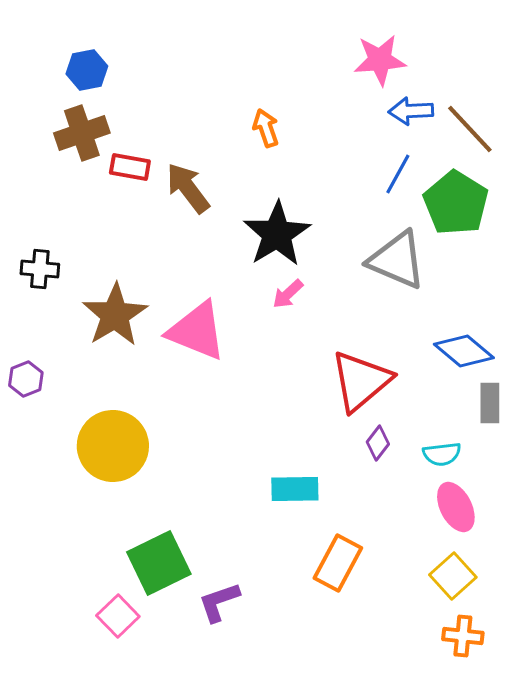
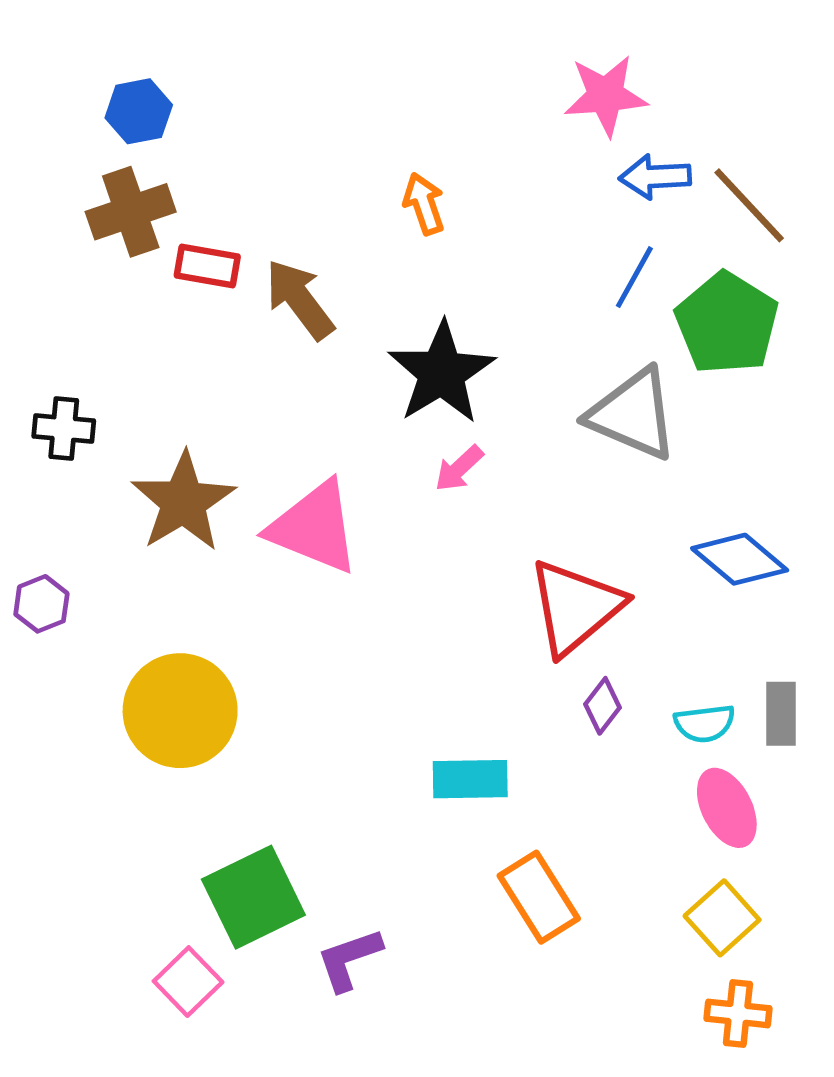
gray rectangle: (490, 403) -> (781, 714), moved
orange rectangle: (338, 563) -> (539, 897), turned -60

